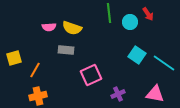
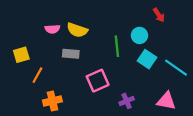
green line: (109, 13) -> (117, 46), moved
cyan circle: (130, 22) -> (139, 35), moved
yellow square: (14, 58) -> (21, 55), moved
orange cross: (38, 96) -> (52, 101), moved

